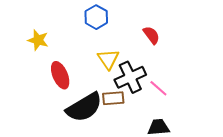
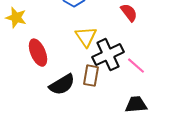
brown rectangle: (113, 98) -> (91, 76), turned -75
black semicircle: (84, 107) -> (62, 85), size x0.7

